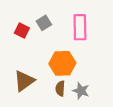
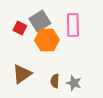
gray square: (44, 23) -> (40, 21), size x1.5
orange hexagon: (62, 63) -> (47, 40), moved

